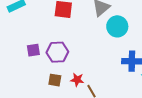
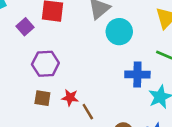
purple square: (33, 50) -> (25, 27), moved, turned -32

